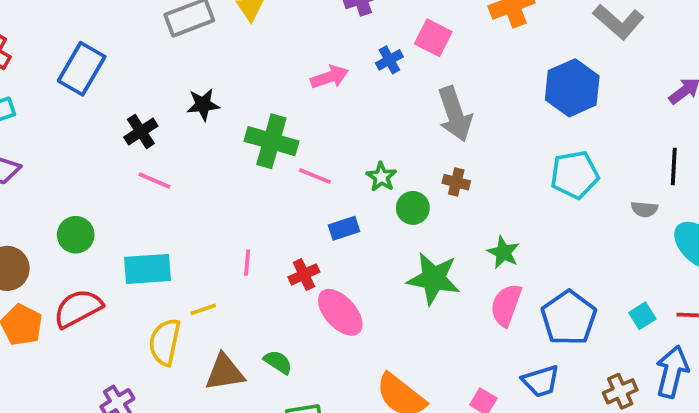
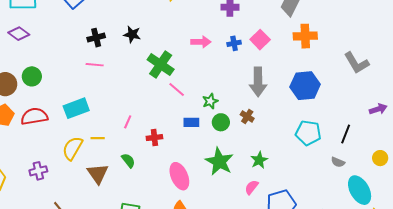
blue hexagon: (572, 88) -> (305, 86), moved
black line: (674, 167) -> (346, 134), moved
pink line: (154, 181) -> (95, 65), turned -36
blue rectangle: (344, 228) -> (191, 122), moved
green circle: (76, 235) -> (32, 76), moved
cyan rectangle: (147, 269) -> (76, 108), turned -35
pink semicircle: (506, 305) -> (252, 187), size x0.7
pink ellipse: (340, 312) -> (179, 176), moved
green semicircle: (278, 362) -> (128, 161), moved
brown triangle: (225, 372) -> (98, 174), turned 45

